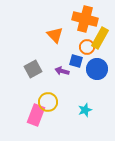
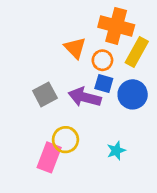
orange circle: (87, 47) -> (102, 60), moved
purple arrow: (62, 71) -> (85, 97), size x1.6

